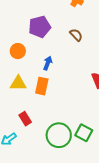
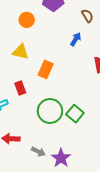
blue arrow: (48, 63) -> (76, 39), moved
orange rectangle: (42, 86) -> (46, 69), moved

